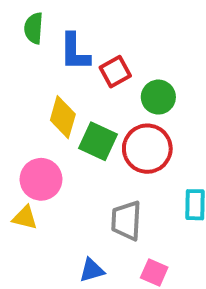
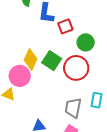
yellow diamond: (63, 117) -> (31, 59), moved
gray trapezoid: (126, 220) -> (73, 108), moved

